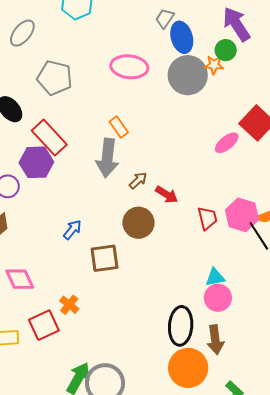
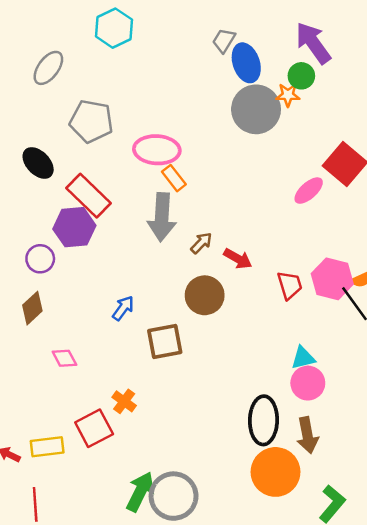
pink ellipse: (129, 67) -> (157, 150), moved
pink diamond: (20, 279) -> (64, 358), moved, size x0.7

